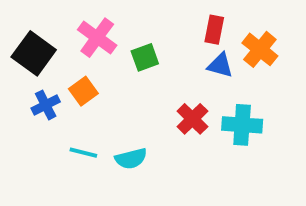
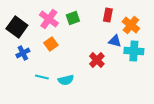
green square: (145, 57) -> (73, 18), moved
blue triangle: (220, 65) -> (115, 41), moved
orange square: (83, 91) -> (51, 44), moved
cyan cross: (242, 125) -> (134, 51), moved

